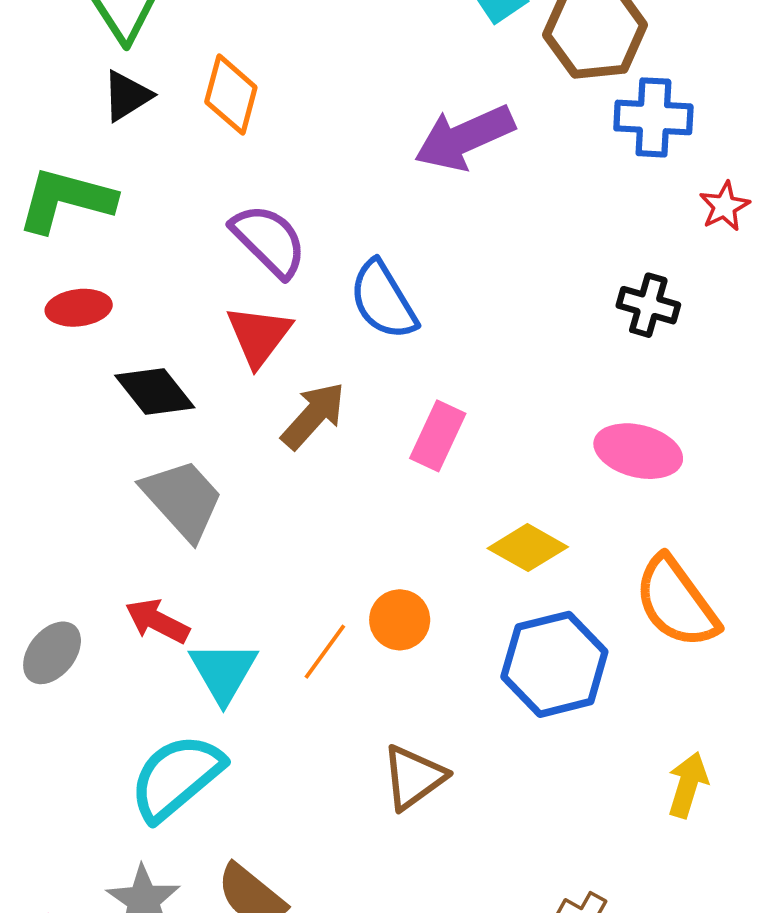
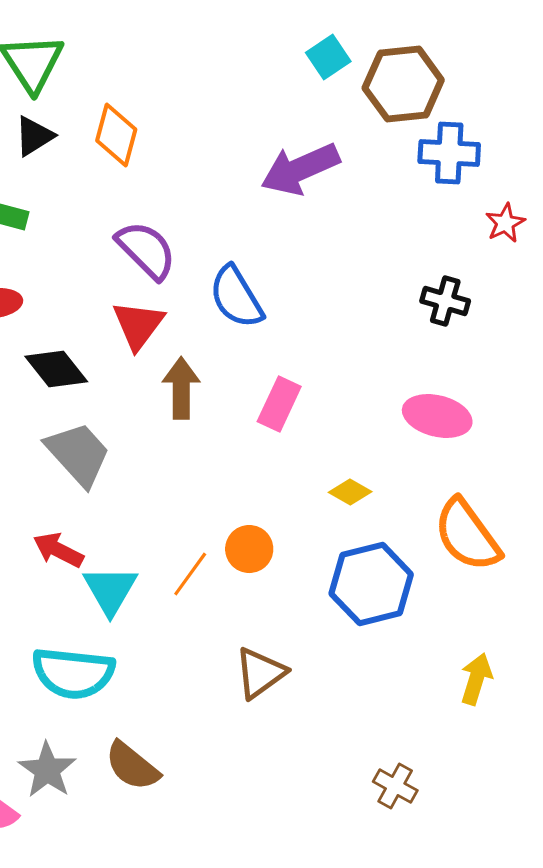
brown arrow: (313, 416) -> (181, 388), turned -42
yellow diamond: (528, 548) -> (350, 492), size x0.7
cyan semicircle: (176, 777) -> (73, 673), turned -134

